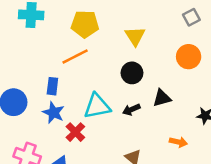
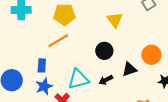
yellow triangle: (135, 36) -> (115, 20), moved
orange circle: (189, 57) -> (151, 55), moved
blue star: (53, 113) -> (44, 86), turned 30

